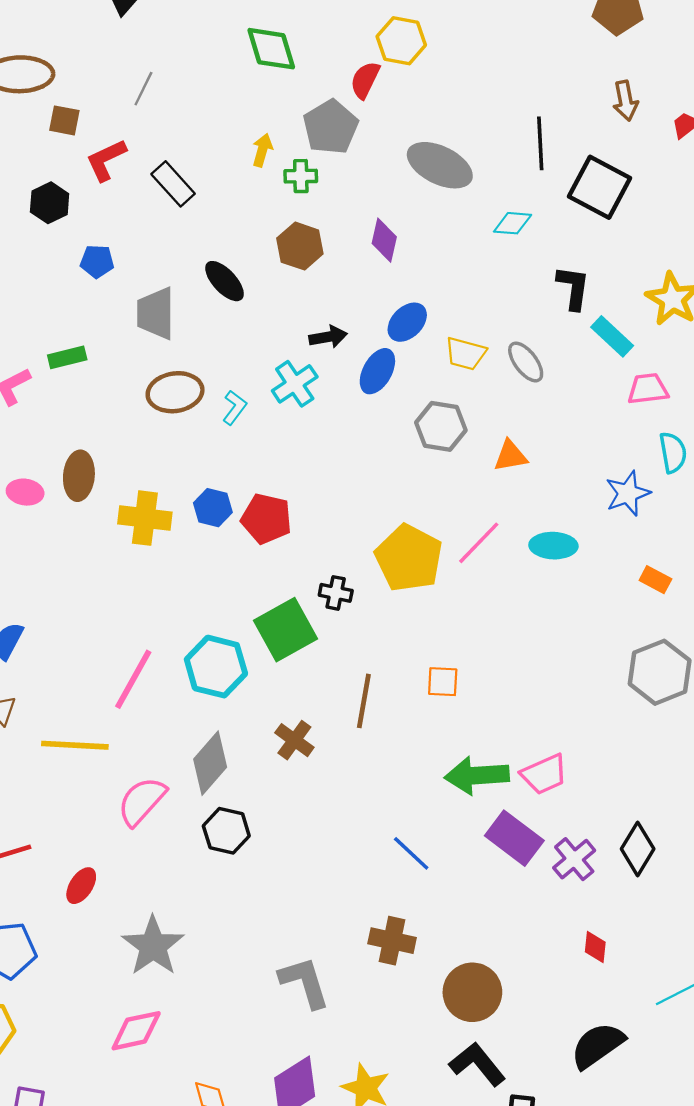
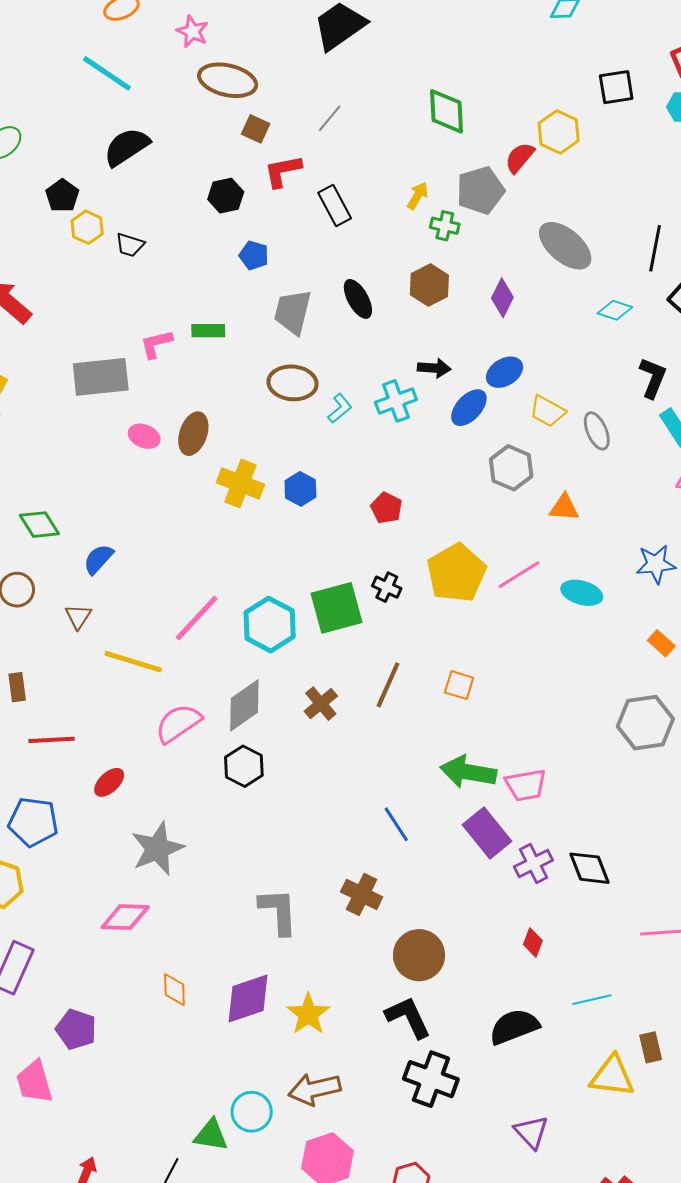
red pentagon: (266, 519) -> (386, 508), moved, size x0.7
black diamond: (638, 849) -> (590, 868), turned -66

